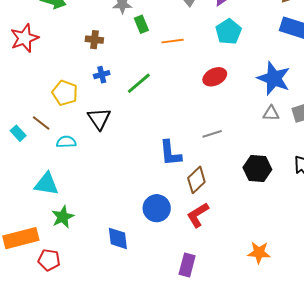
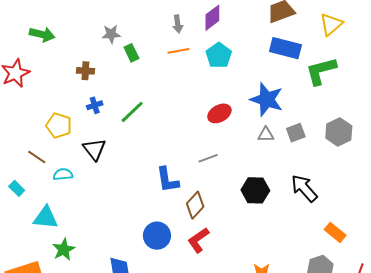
orange line: (173, 41) -> (178, 51), moved
red ellipse: (215, 77) -> (219, 113), moved
cyan rectangle: (18, 133) -> (17, 188), moved

